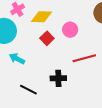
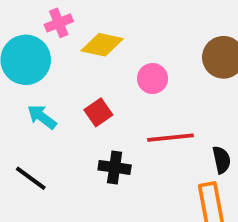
red square: (47, 38) -> (98, 112), moved
black line: (28, 90) -> (31, 178), moved

